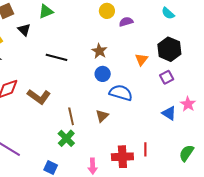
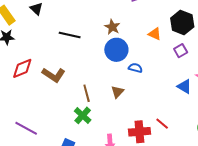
orange triangle: (141, 60) -> (155, 34), turned -40
blue circle: (103, 74) -> (116, 50), size x1.5
blue semicircle: (121, 93) -> (135, 68), size x0.6
red line: (145, 149) -> (162, 124), turned -48

